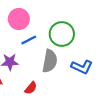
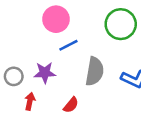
green circle: (62, 34) -> (121, 24), moved

